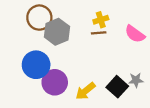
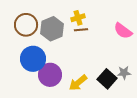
brown circle: (39, 18) -> (26, 25), moved
yellow cross: (101, 20) -> (78, 18), moved
brown line: (99, 33) -> (81, 30), moved

